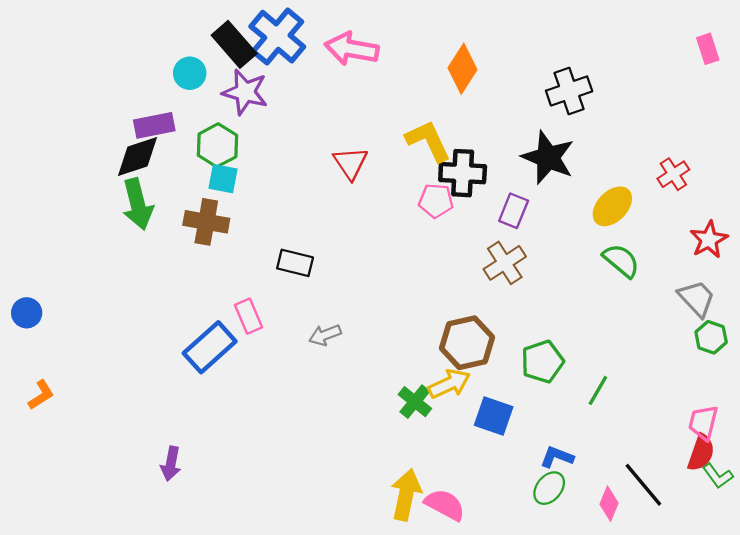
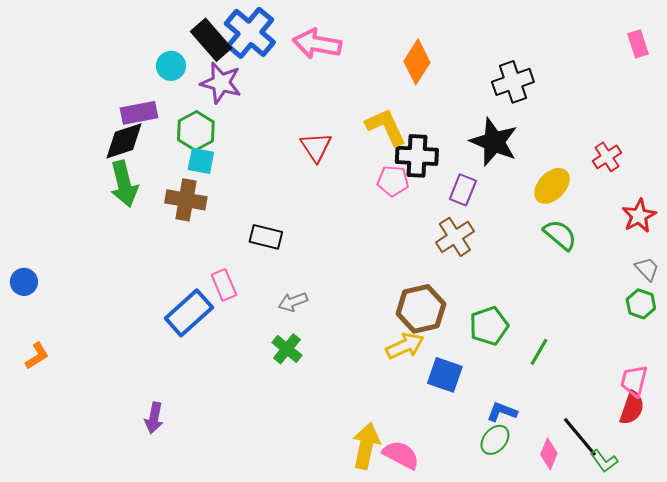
gray trapezoid: (697, 298) -> (647, 269), moved, size x0.7
green cross: (415, 402) -> (287, 349), moved
green L-shape: (718, 476) -> (604, 461), moved

